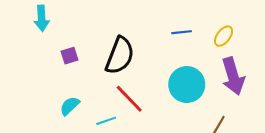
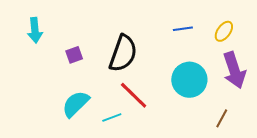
cyan arrow: (42, 18) -> (35, 30), moved
cyan semicircle: (70, 106) -> (76, 104), size x1.4

